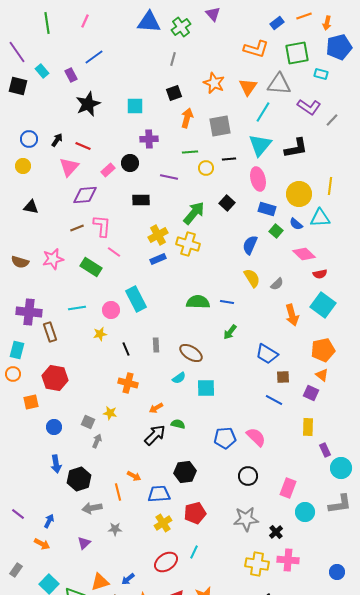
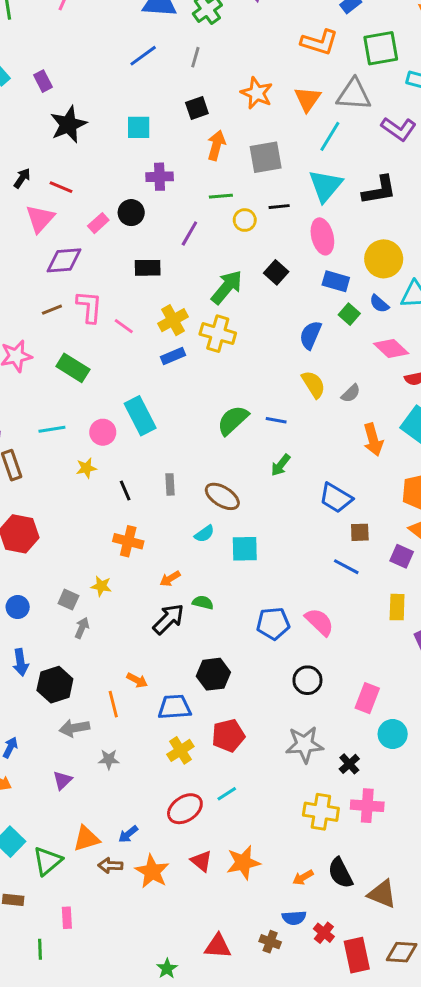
blue line: (94, 57) -> (143, 56), moved
purple line: (169, 177) -> (189, 233), turned -72
pink line: (114, 252) -> (124, 326), moved
green semicircle: (198, 302) -> (233, 420), turned -45
cyan line: (194, 552) -> (227, 794), turned 32

